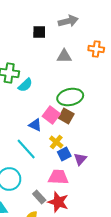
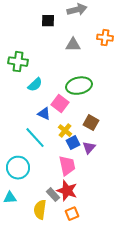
cyan semicircle: (25, 85) -> (35, 85), moved
brown square: (66, 116) -> (91, 123), moved
pink trapezoid: (58, 177) -> (67, 166), turned 75
gray rectangle: (39, 197) -> (53, 195), moved

